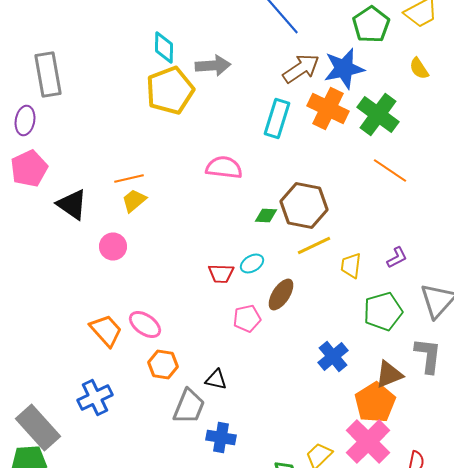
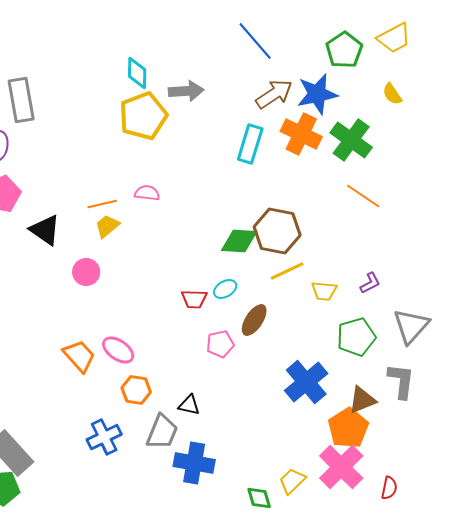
pink semicircle: (224, 168) -> (147, 193), moved, size x0.7
green diamond: (266, 216) -> (239, 241), size x1.6
yellow trapezoid: (351, 266) -> (324, 291), turned -92
blue cross: (333, 356) -> (306, 382), size x1.4
blue cross: (95, 398) -> (104, 437), moved
blue cross: (221, 438) -> (194, 463), size x1.4

